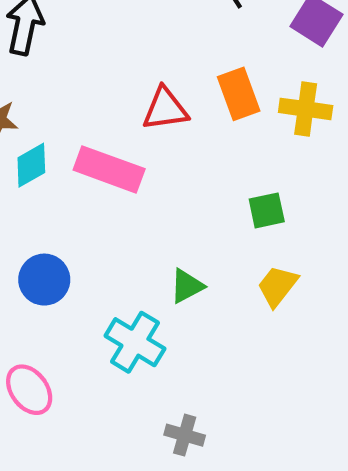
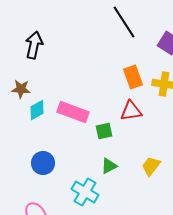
red triangle: (165, 109) -> (131, 111), moved
green square: (267, 210) -> (104, 131), moved

